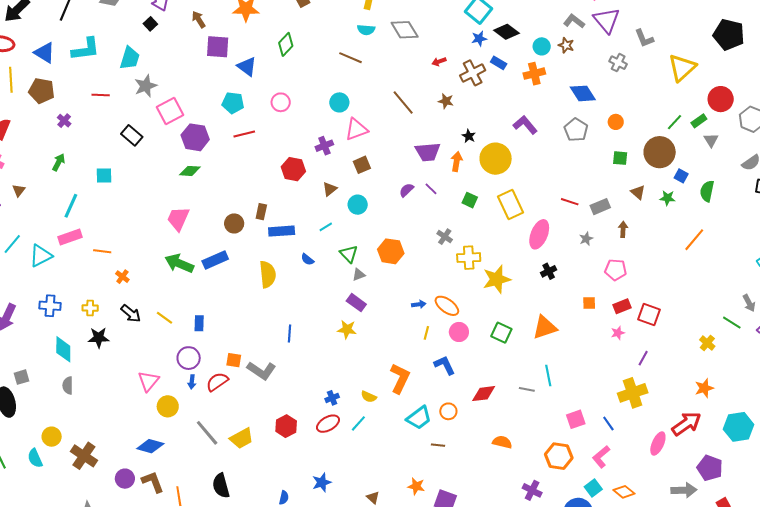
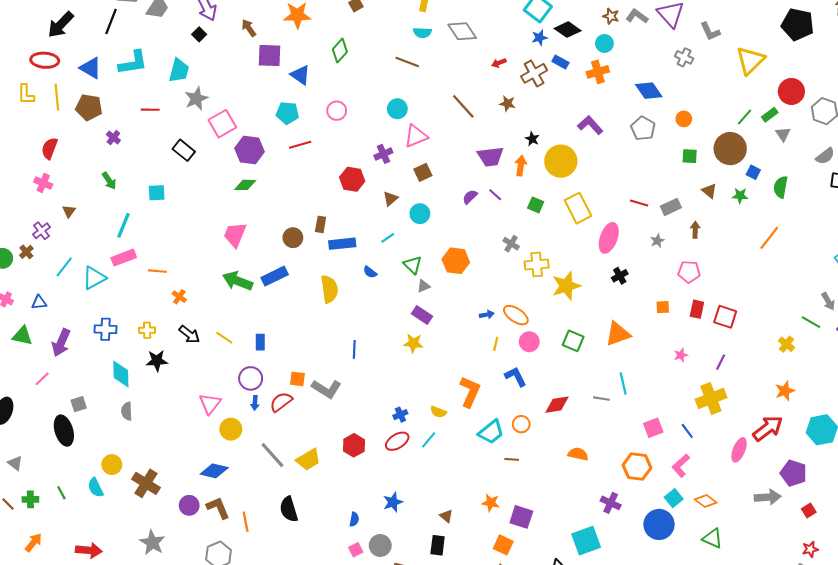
brown star: (566, 45) -> (611, 16), moved
green arrow: (59, 162) -> (109, 181), turned 120
red rectangle: (622, 306) -> (697, 309), turned -54
pink star: (618, 333) -> (681, 355), moved

